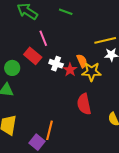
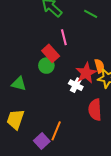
white cross: (56, 64) -> (76, 85), moved
green circle: (12, 68) -> (46, 66), moved
red star: (70, 70) -> (86, 73), size x1.5

